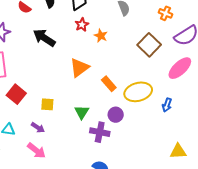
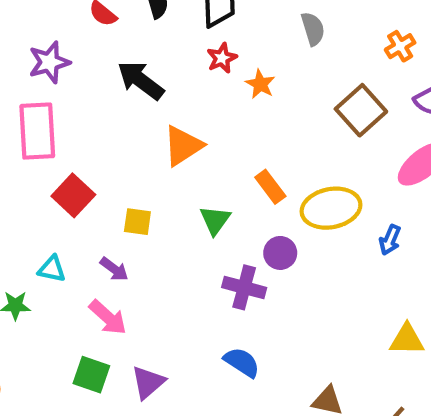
orange cross: (165, 13) -> (400, 46), turned 32
orange triangle: (79, 68) -> (183, 146), moved
green triangle: (82, 112) -> (215, 220), moved

